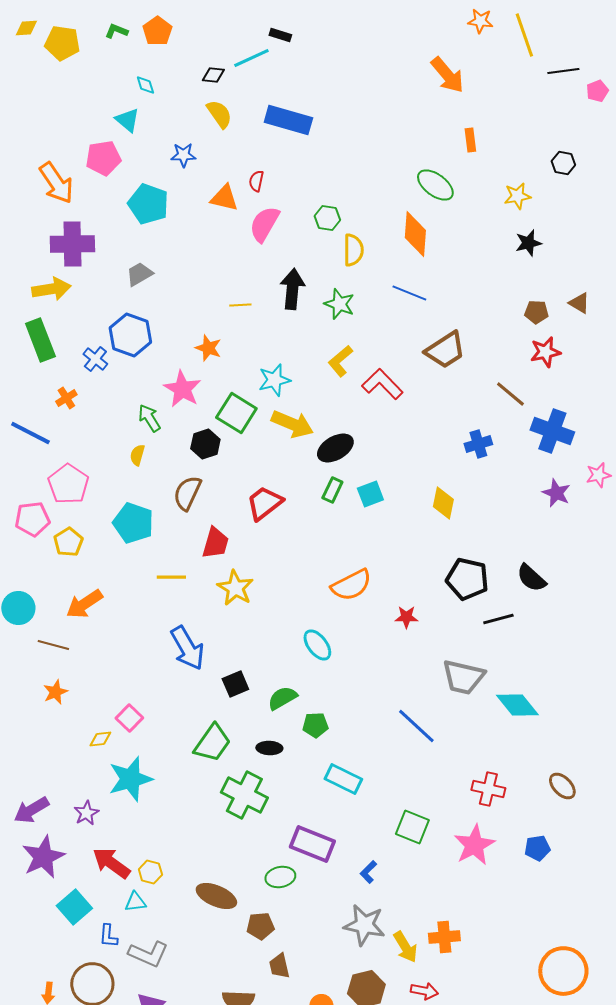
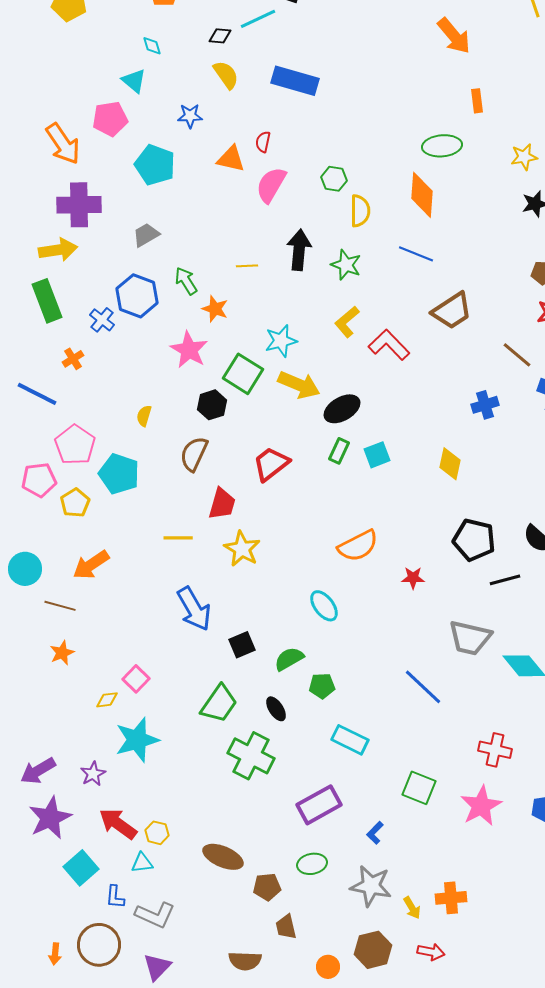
green ellipse: (435, 185) -> (442, 146), turned -42
green arrow: (149, 418) -> (186, 281), moved
cyan pentagon: (133, 523) -> (119, 474), moved
black ellipse: (269, 748) -> (276, 709), turned 55
purple rectangle: (312, 844) -> (319, 805), turned -51
green ellipse: (280, 877) -> (312, 864), moved
yellow arrow: (405, 947) -> (412, 908), size x0.7

